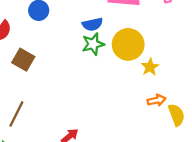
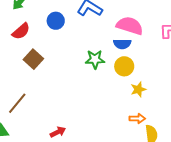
blue semicircle: (92, 24) -> (122, 44), moved
yellow circle: (128, 44) -> (124, 66), size x0.7

